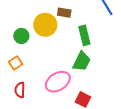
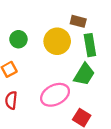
brown rectangle: (64, 13) -> (78, 21), moved
yellow circle: (45, 25) -> (57, 41), moved

